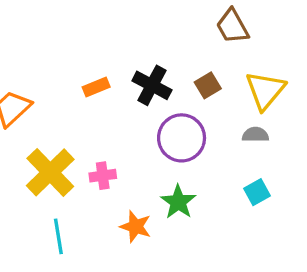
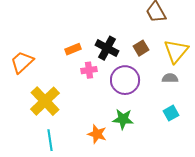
pink cross: (103, 176) -> (89, 70), moved
green star: (178, 202) -> (123, 119), turned -30

